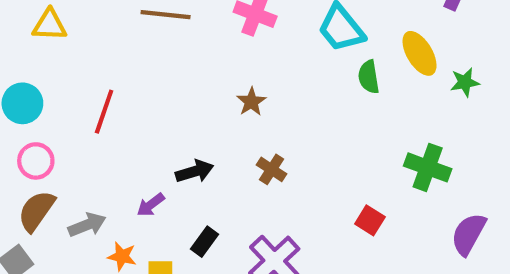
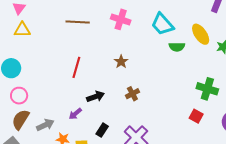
green semicircle: (369, 77) -> (177, 47), turned -77
red line: (104, 112) -> (76, 67), moved
brown cross: (272, 169) -> (132, 94), turned 32
red square: (370, 220) -> (196, 116), moved

